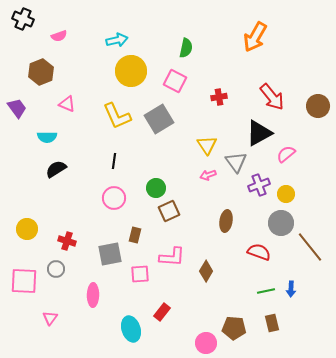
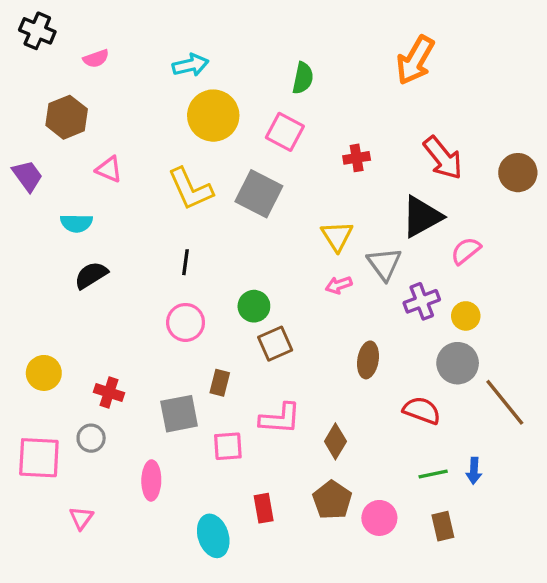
gray square: (159, 119) -> (259, 194), turned -32
red rectangle: (162, 312) -> (264, 508), turned -48
brown pentagon: (234, 328) -> (332, 500), moved, turned 30
pink circle: (206, 343) -> (379, 518), moved

